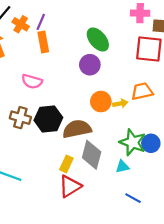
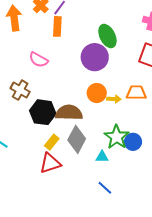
purple circle: (90, 65) -> (95, 57), size x1.4
black hexagon: (48, 119) -> (43, 112), moved

